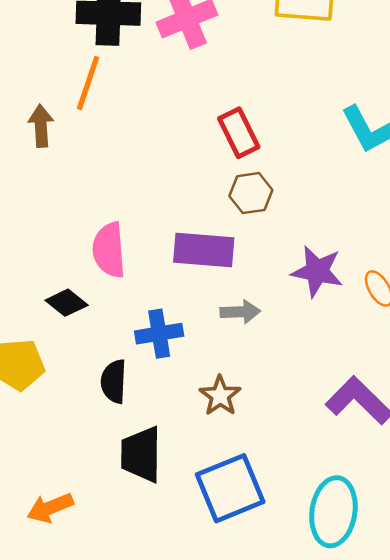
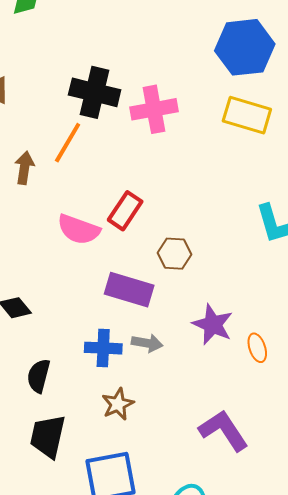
red rectangle: (239, 133) -> (125, 211), moved, turned 48
pink semicircle: (109, 250) -> (79, 229), moved, turned -78
blue cross: (159, 334) -> (103, 348), moved

